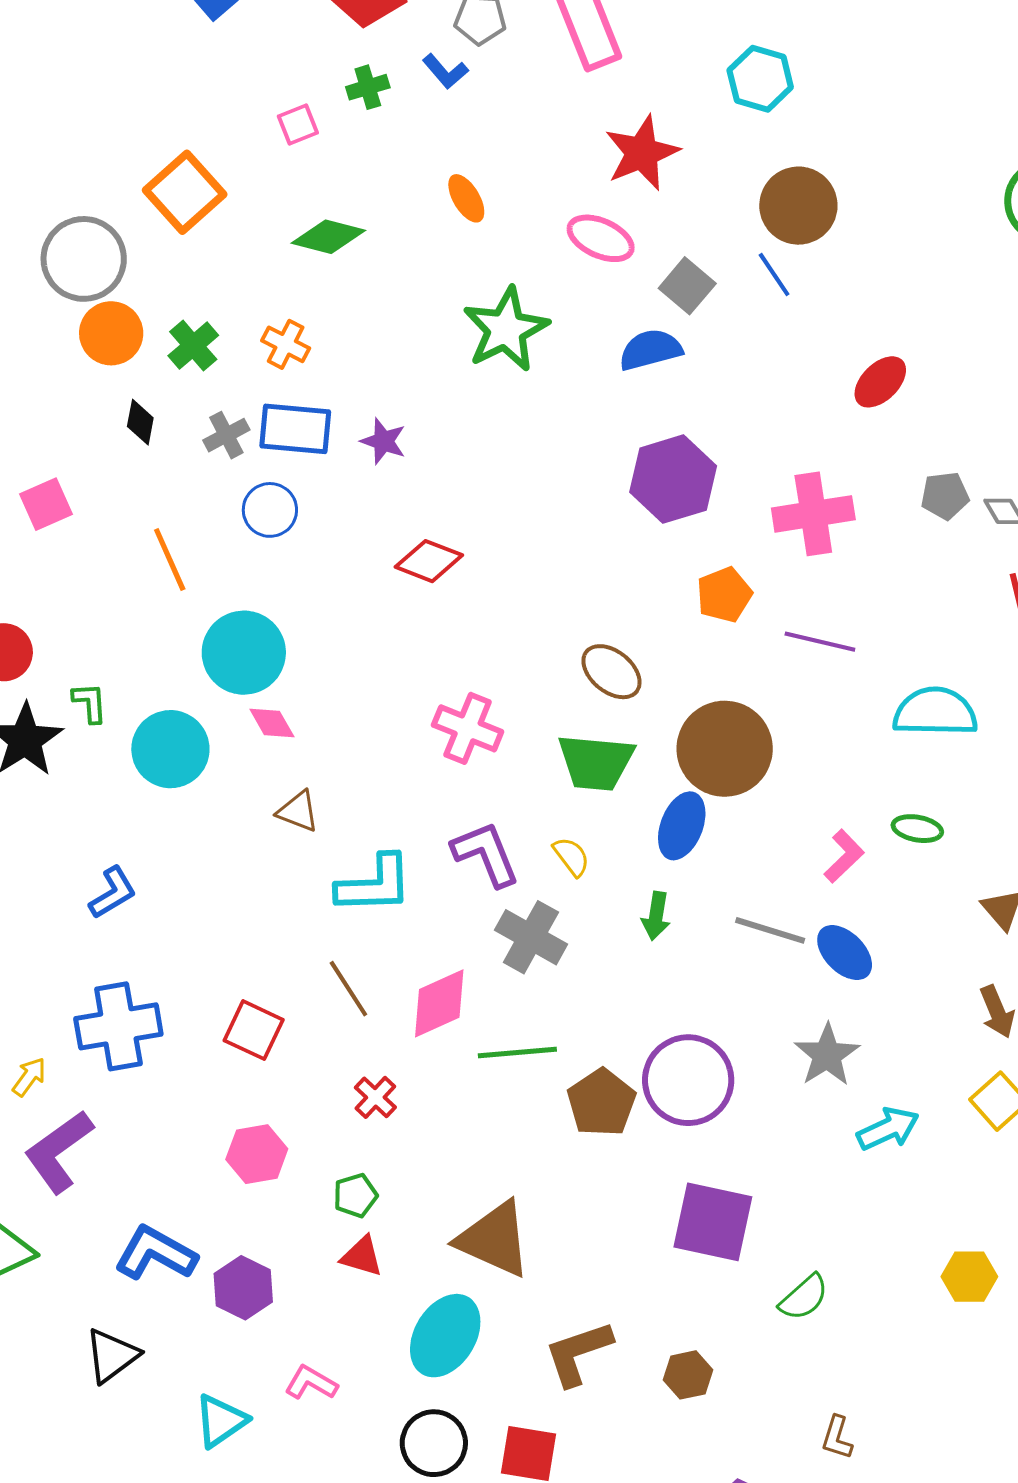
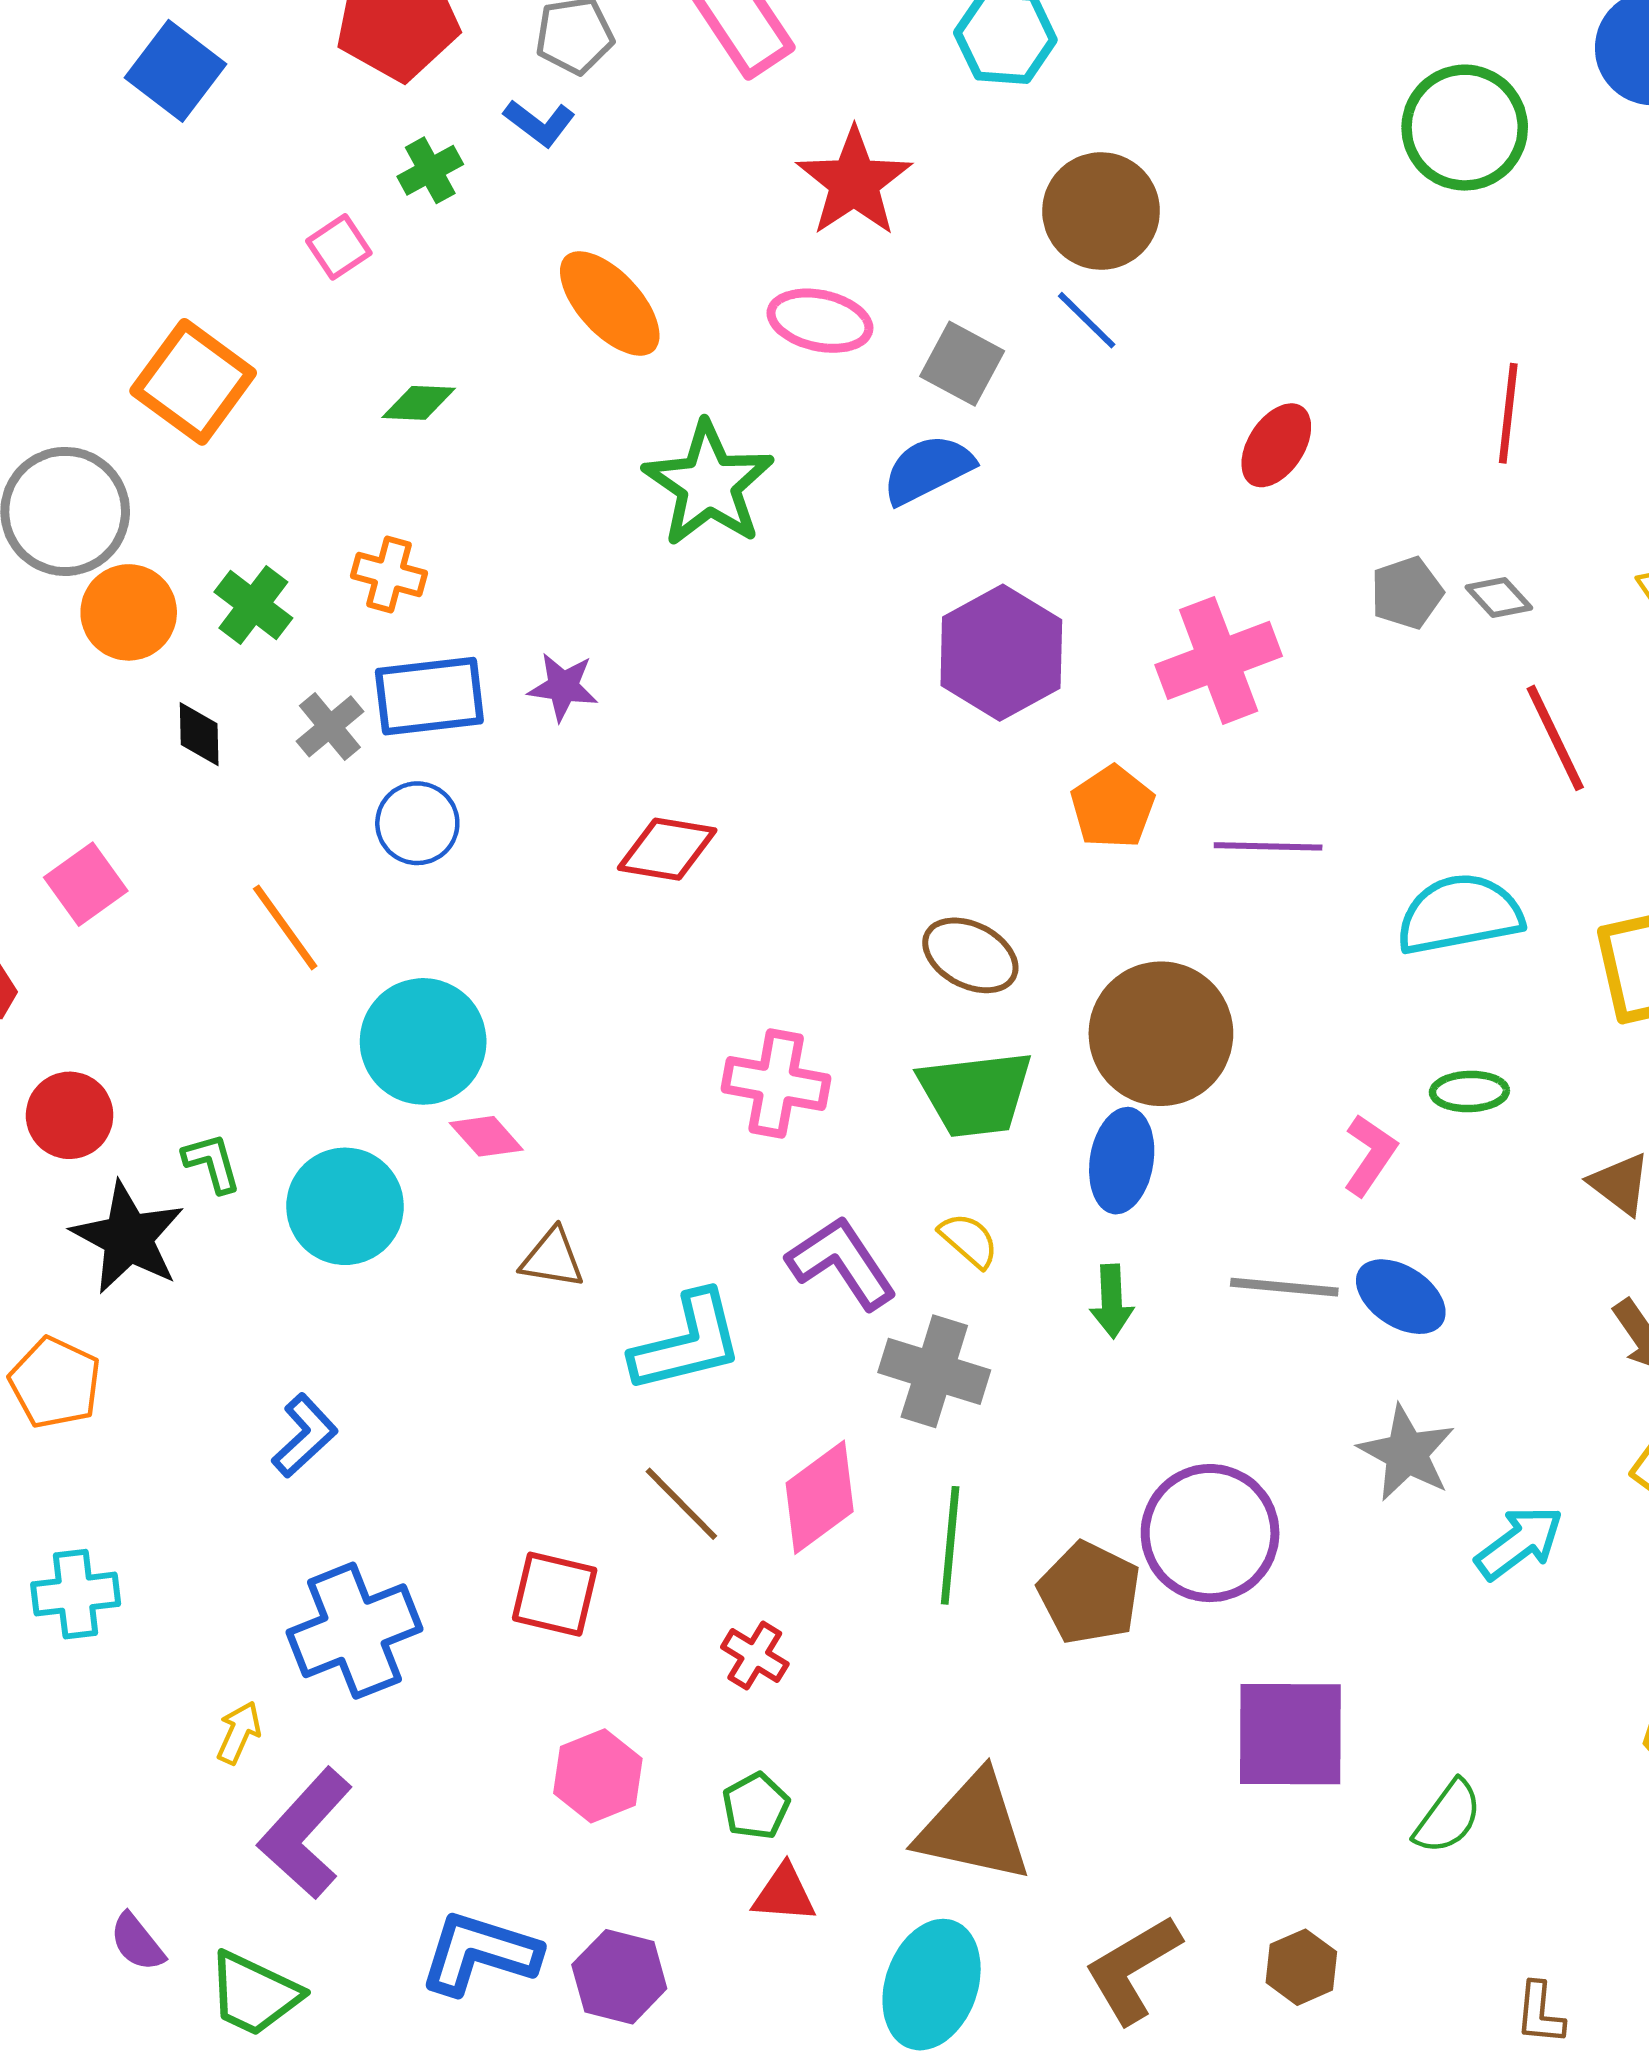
orange ellipse: (466, 198) -> (610, 303), size x1.6
green diamond: (328, 237) -> (419, 403), size x0.7
green line: (517, 1053) -> (950, 1545), turned -68

